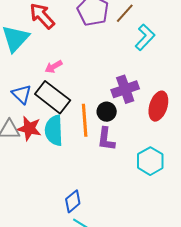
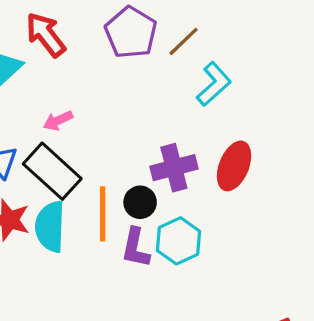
red ellipse: (158, 106) -> (234, 166), moved
cyan hexagon: (150, 161) -> (178, 241), moved

